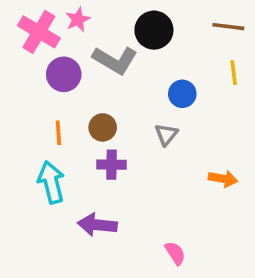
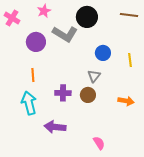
pink cross: (39, 32) -> (12, 18), moved, size x0.7
yellow line: (234, 73) -> (130, 60), moved
brown circle: (103, 127) -> (88, 95), moved

